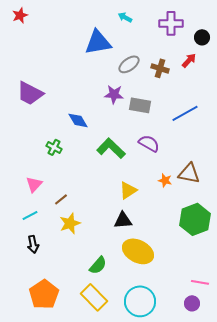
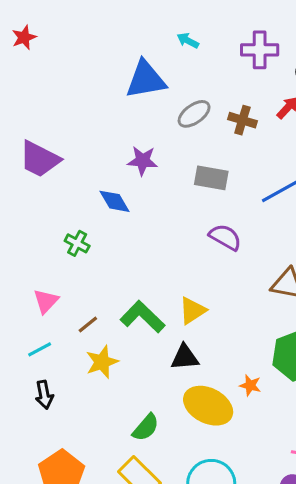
purple star: (114, 94) -> (143, 161), moved
green L-shape: (111, 148) -> (143, 317), moved
orange star: (165, 180) -> (250, 385), moved

